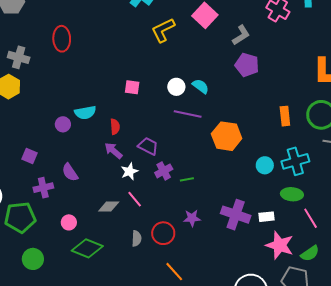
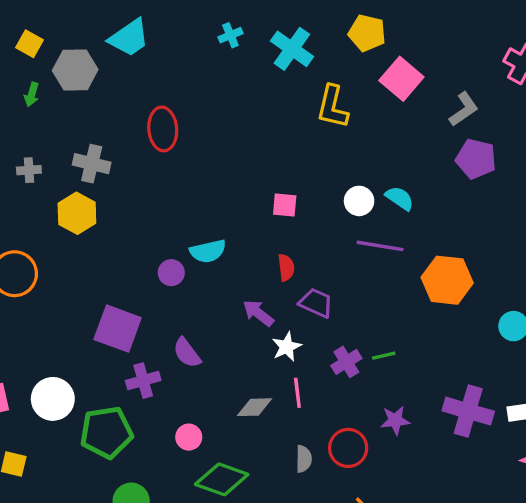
yellow L-shape: (163, 30) -> (332, 107), turned -48
red semicircle: (115, 127) -> (286, 267), moved
purple square: (29, 156) -> (118, 329), size x1.8
purple cross: (164, 171) -> (346, 362), moved
pink line: (135, 199) -> (297, 393), turned 36

